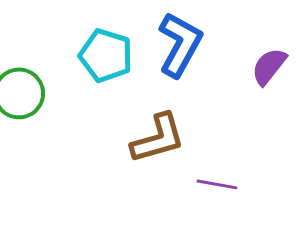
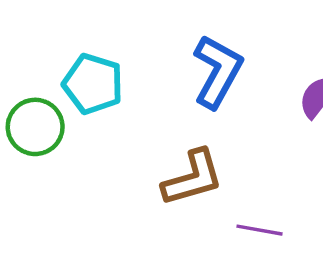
cyan pentagon: (106, 55) -> (93, 84), moved

